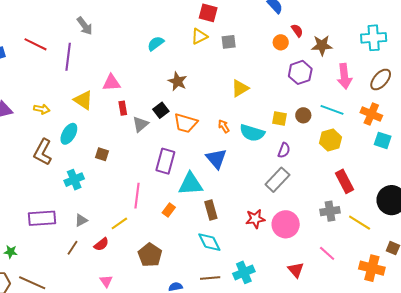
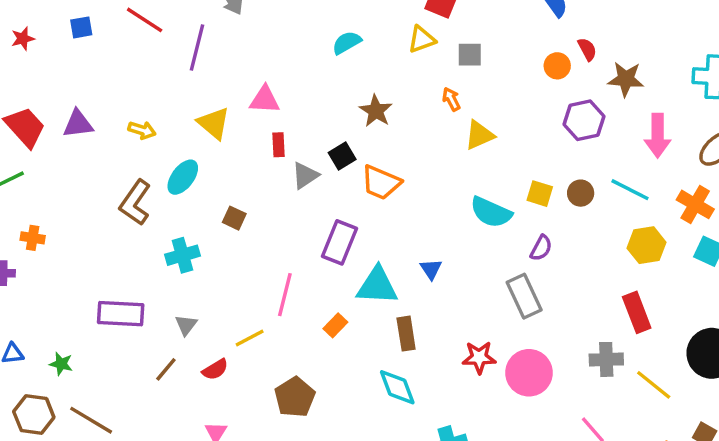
orange arrow: (224, 126) -> (451, 99), moved
yellow hexagon: (331, 140) -> (647, 245), moved
blue triangle: (216, 159) -> (431, 269), moved, size x0.6
gray rectangle: (277, 180) -> (524, 296), turned -75
gray triangle: (81, 220) -> (186, 325), turned -32

